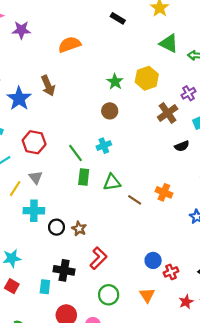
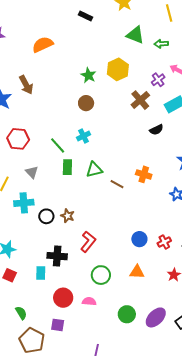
gray triangle: (36, 177) -> (32, 172), moved
red cross: (171, 272) -> (164, 242), moved
orange triangle: (147, 295) -> (137, 272), turned -49

